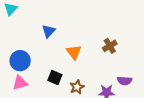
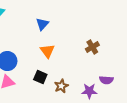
blue triangle: (49, 31) -> (42, 24), moved
orange triangle: (74, 52) -> (47, 51), moved

